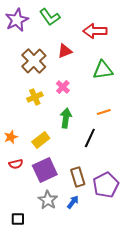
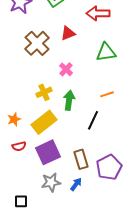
yellow cross: (35, 97) -> (44, 92), moved
yellow rectangle: (41, 140) -> (44, 122), size x1.4
gray star: (48, 200) -> (51, 182), turned 30

